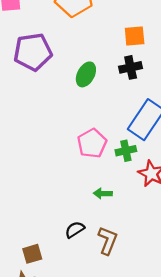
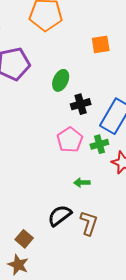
black cross: (131, 67) -> (81, 104), moved
black semicircle: (75, 230) -> (60, 215), size x1.4
brown square: (32, 254) -> (24, 239), turned -30

